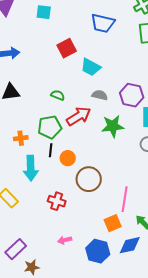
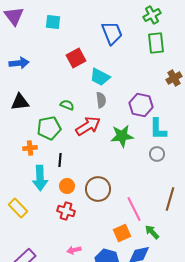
blue trapezoid: (103, 23) -> (112, 33), turned -125
gray semicircle: (100, 95) -> (101, 100), moved, turned 70
green pentagon: (50, 127) -> (49, 128), moved
orange circle: (68, 158) -> (67, 186), moved
pink line: (125, 199) -> (134, 209), turned -35

